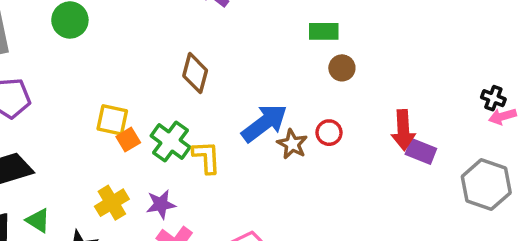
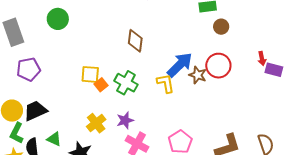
red arrow: (403, 130) -> (262, 58), size x0.6
red circle: (329, 133) -> (218, 66), size x1.6
yellow L-shape: (207, 157) -> (166, 83), moved

